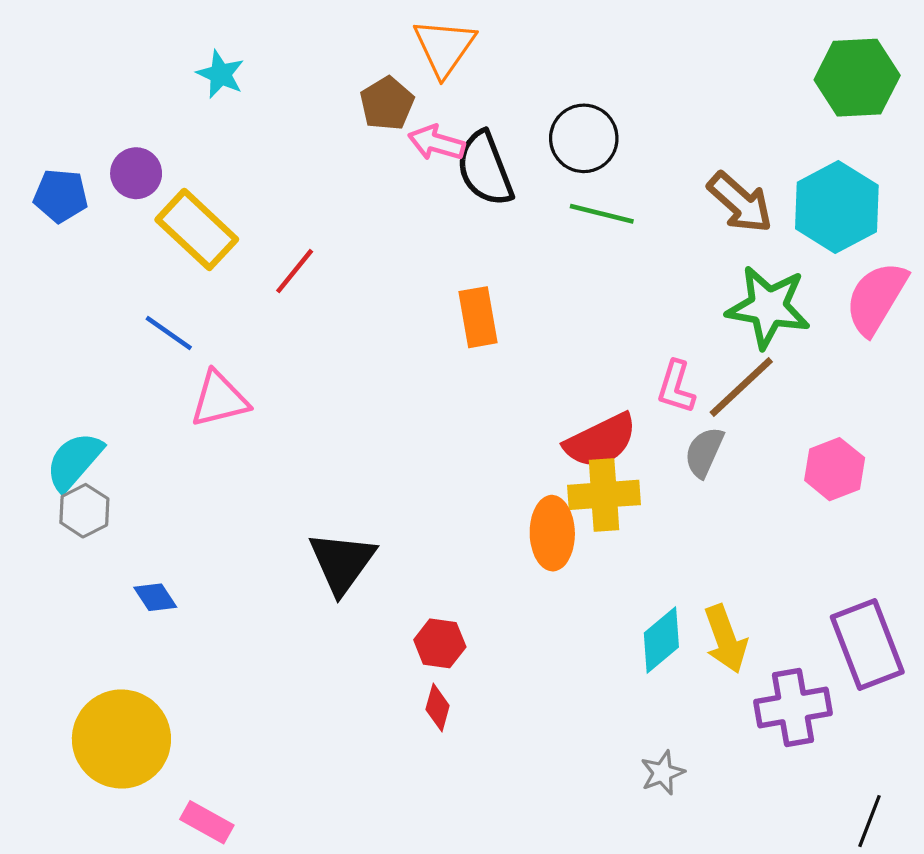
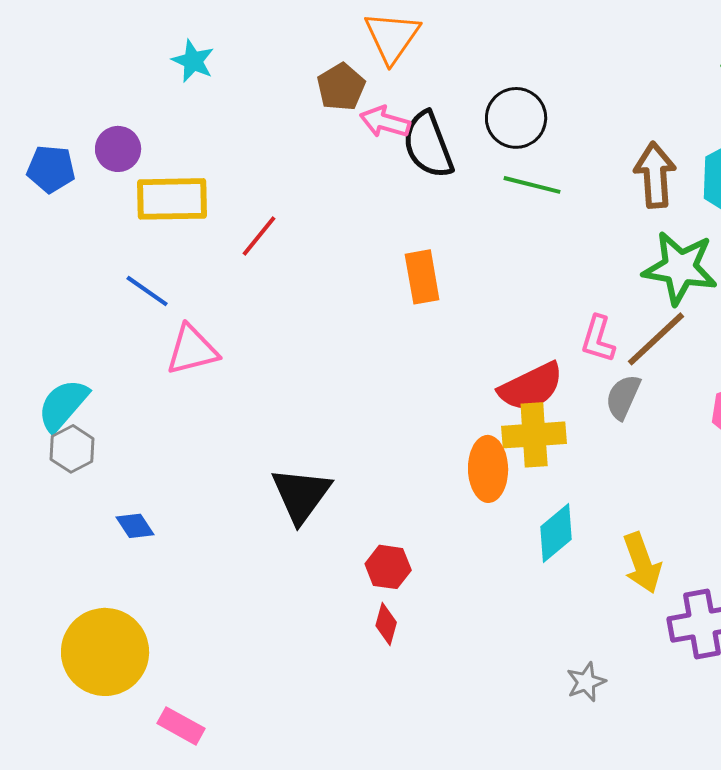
brown arrow: (740, 202) -> (655, 175), turned -136
yellow rectangle: (197, 229) -> (172, 199), turned -44
cyan diamond: (661, 640) -> (556, 533), moved

